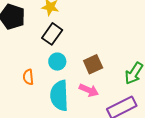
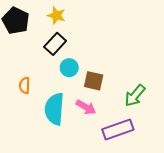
cyan circle: (57, 62) -> (69, 68), moved
brown square: (93, 64) -> (94, 81), turned 30

